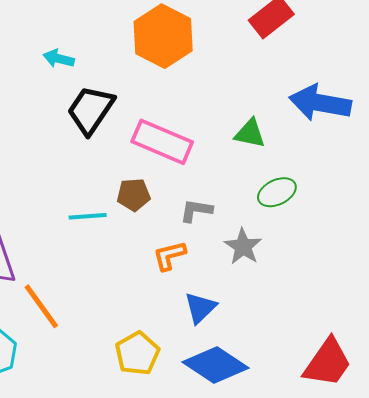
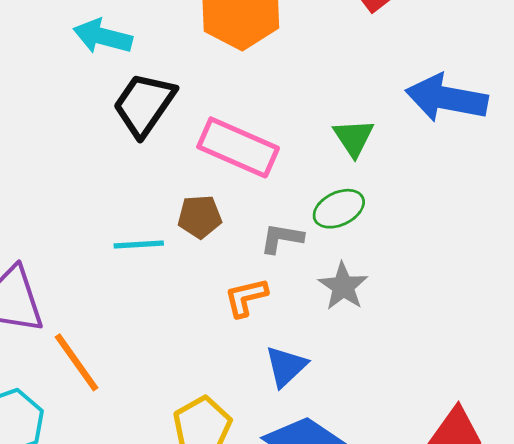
cyan arrow: (59, 59) -> (103, 36), size x1.4
green triangle: (250, 133) -> (354, 138), turned 44
green ellipse: (277, 192) -> (339, 209), moved

